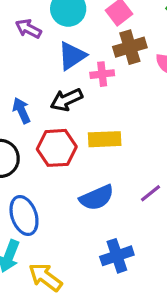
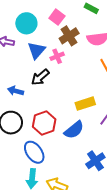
blue arrow: (21, 111) -> (16, 91), turned -35
yellow rectangle: (105, 139) -> (85, 104), moved
red hexagon: (57, 148) -> (44, 123), moved

